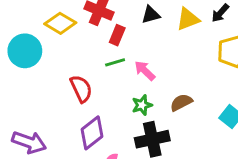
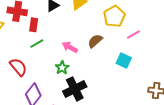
pink arrow: (145, 71) -> (70, 47), moved
brown semicircle: (181, 102) -> (95, 41), moved

